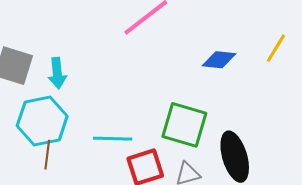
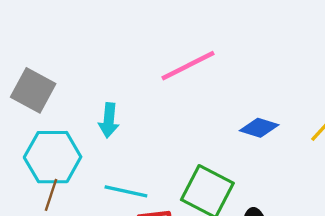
cyan arrow: (57, 73) -> (109, 120), moved

